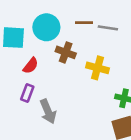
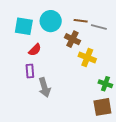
brown cross: (66, 52) -> (72, 39), moved
purple rectangle: (27, 93) -> (30, 71), turned -32

